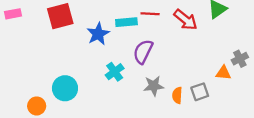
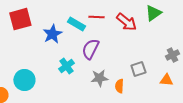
cyan rectangle: (126, 22) -> (76, 24), turned 36
orange triangle: (223, 73) -> (166, 80), moved
gray square: (200, 92) -> (138, 69), moved

